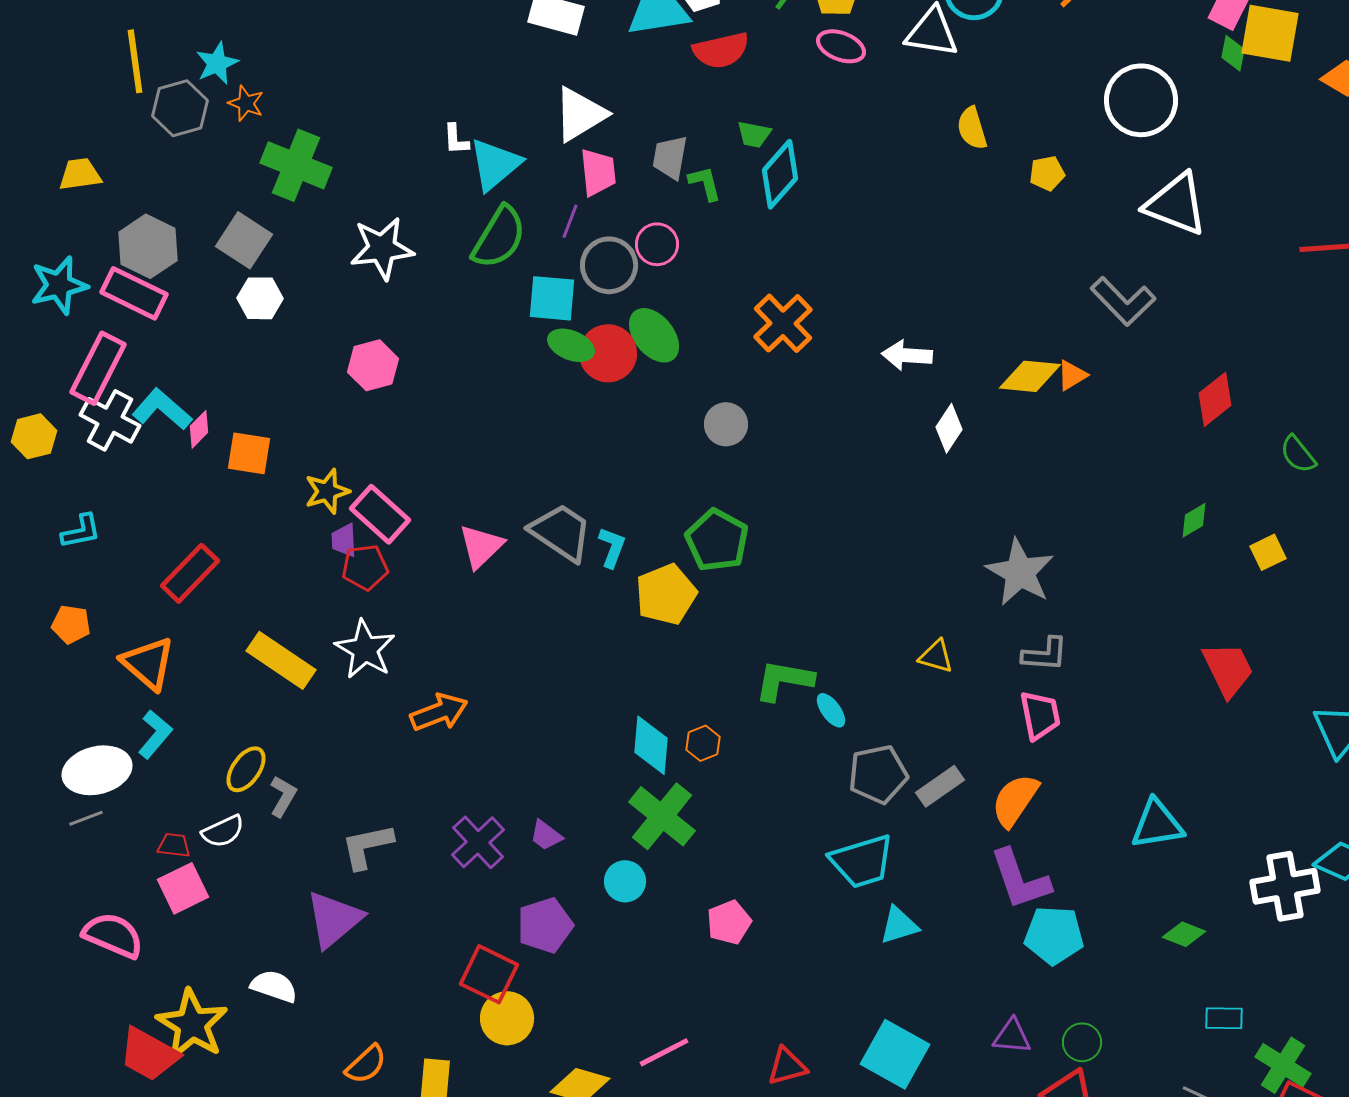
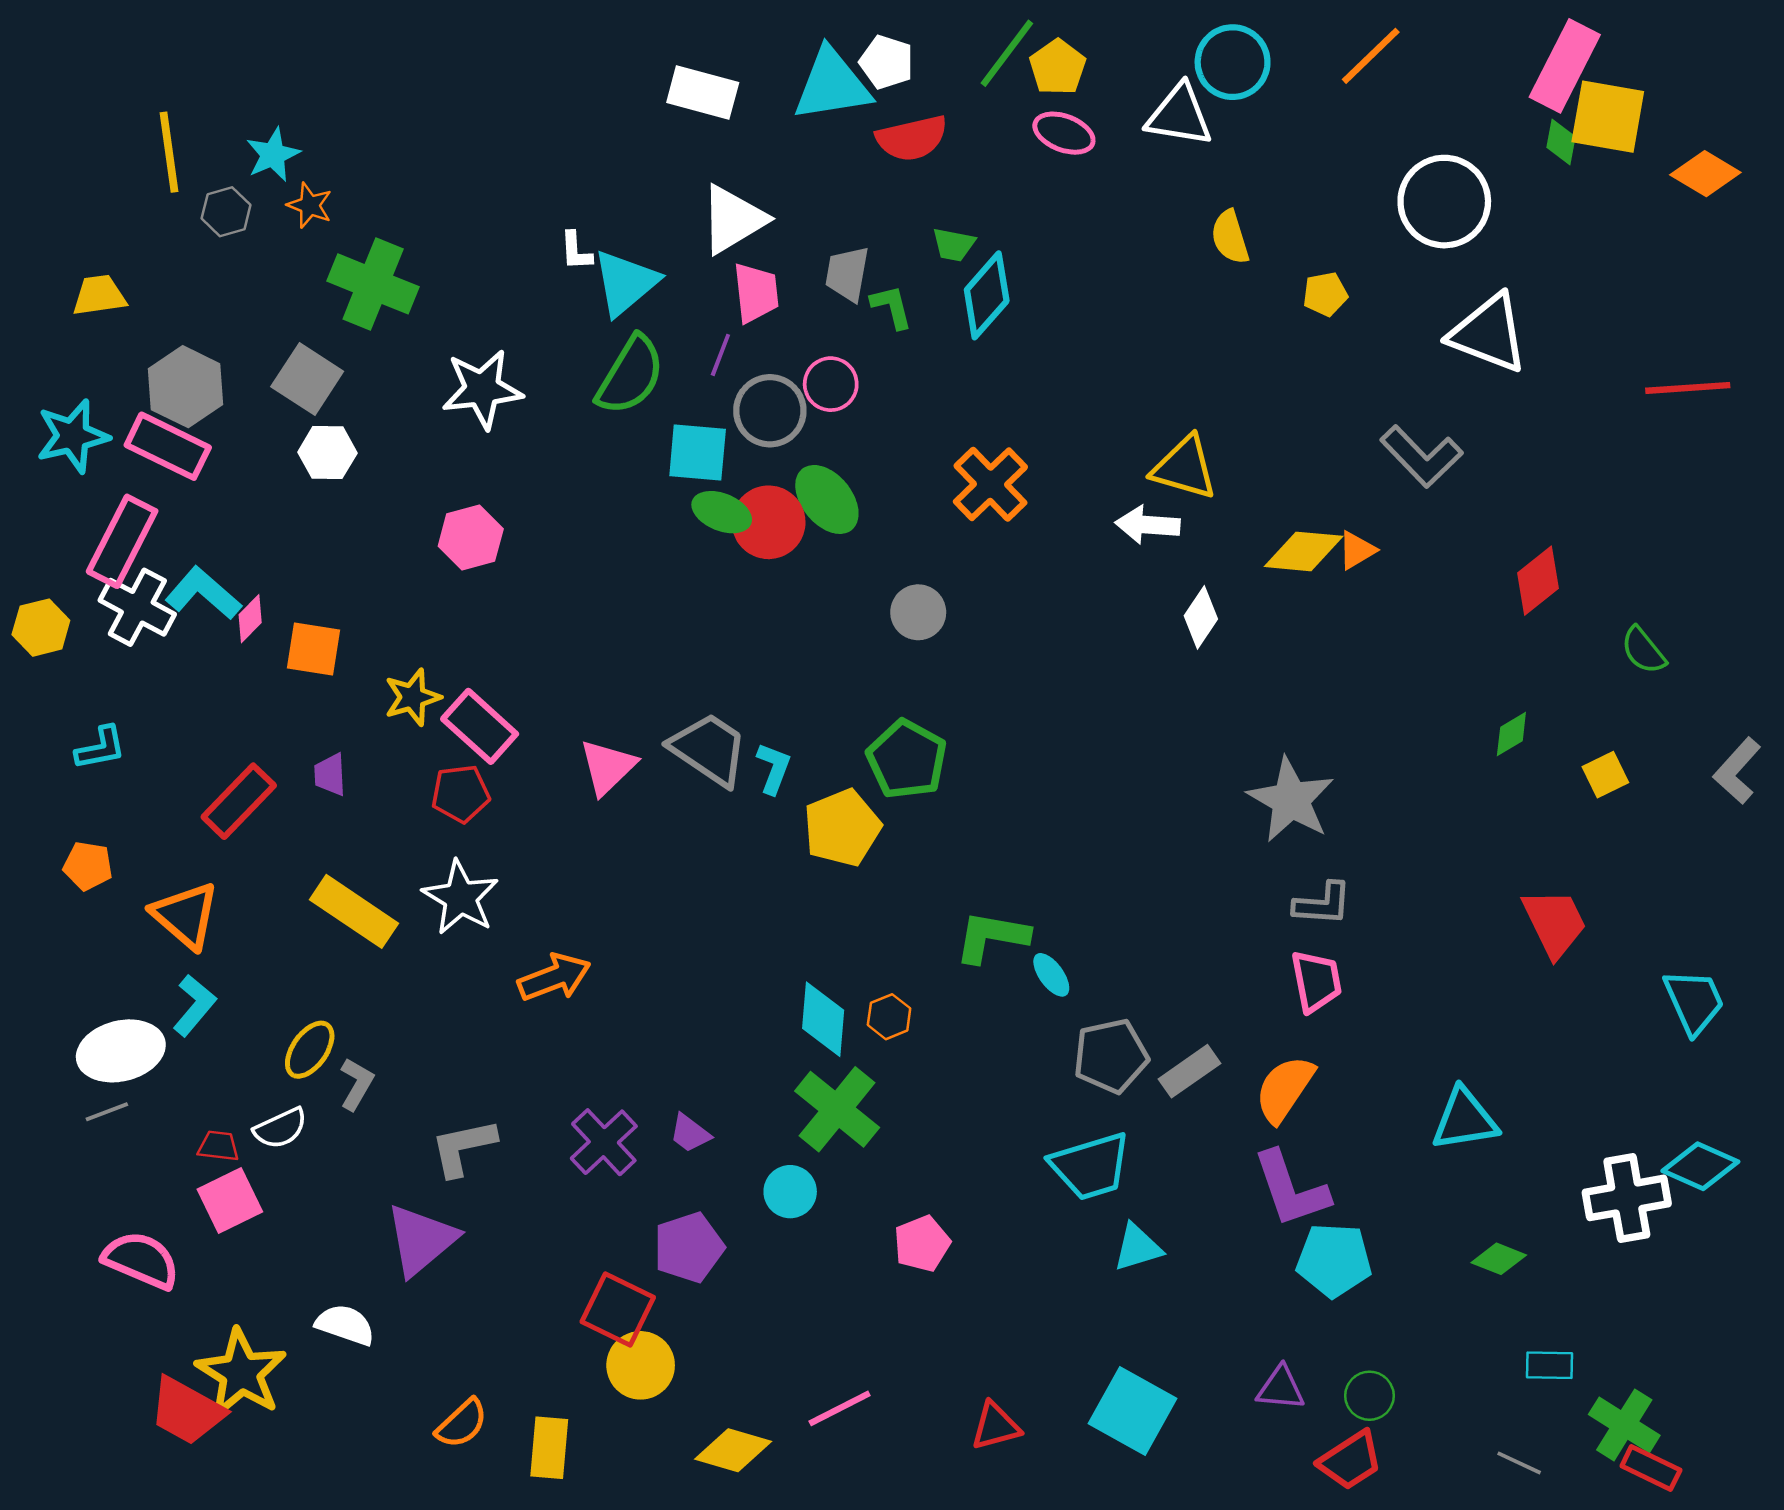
gray hexagon: (180, 108) -> (226, 212), size x0.7
purple trapezoid: (344, 540) -> (330, 775), moved
yellow triangle: (936, 656) -> (1184, 468), moved, size x1.5

